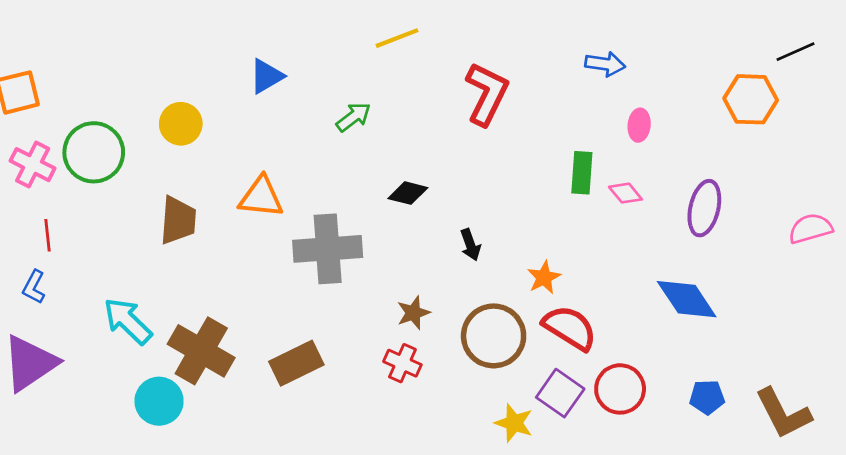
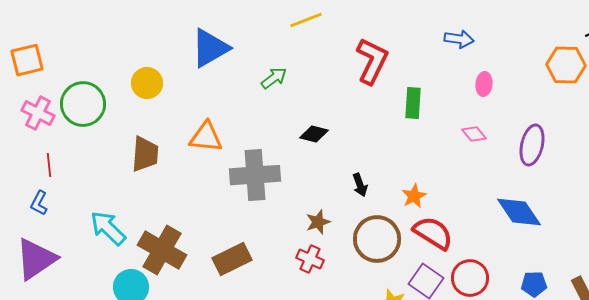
blue triangle: (266, 76) -> (210, 48), size x1.5
green rectangle: (582, 173) -> (413, 103), moved
black arrow: (470, 245) -> (360, 185), moved

